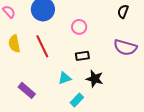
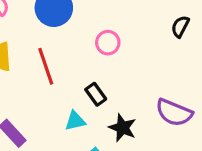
purple semicircle: (125, 47) -> (174, 113), moved
black rectangle: (82, 56) -> (96, 94), moved, turned 56

